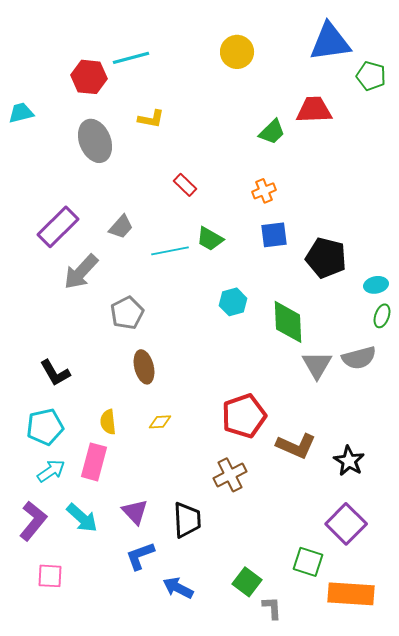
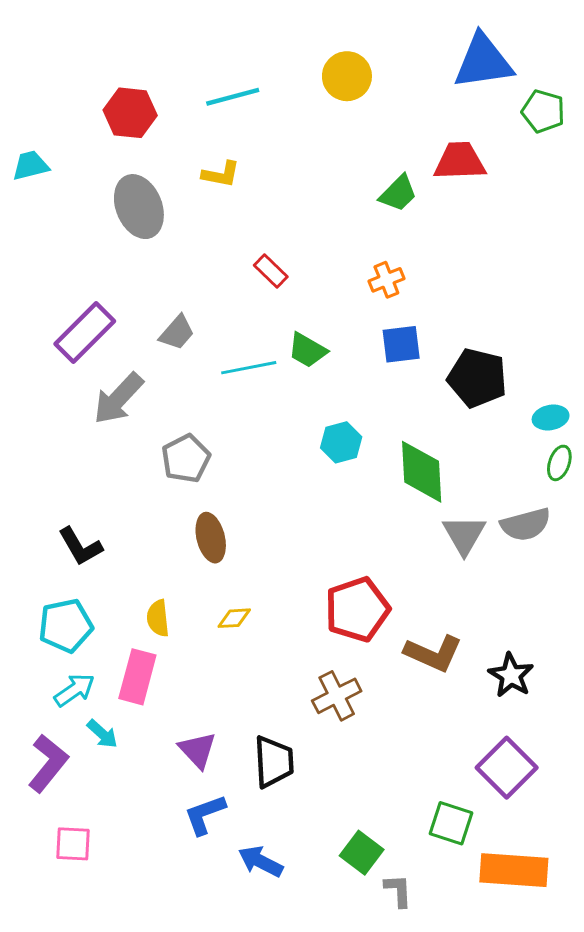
cyan line: (131, 58) -> (233, 97), moved
cyan arrow: (82, 518) -> (102, 734), moved, size x0.7

